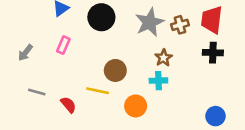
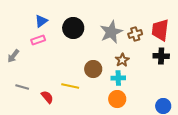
pink rectangle: (63, 45) -> (38, 40), moved, turned 48
brown circle: (115, 70) -> (93, 69), moved
orange circle: (136, 106) -> (117, 99), moved

